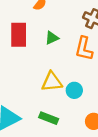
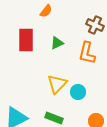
yellow triangle: (52, 82) -> (57, 84), turned -40

